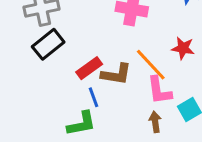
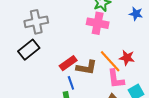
black rectangle: (48, 44) -> (29, 50), moved
red star: (183, 48) -> (127, 58), moved

